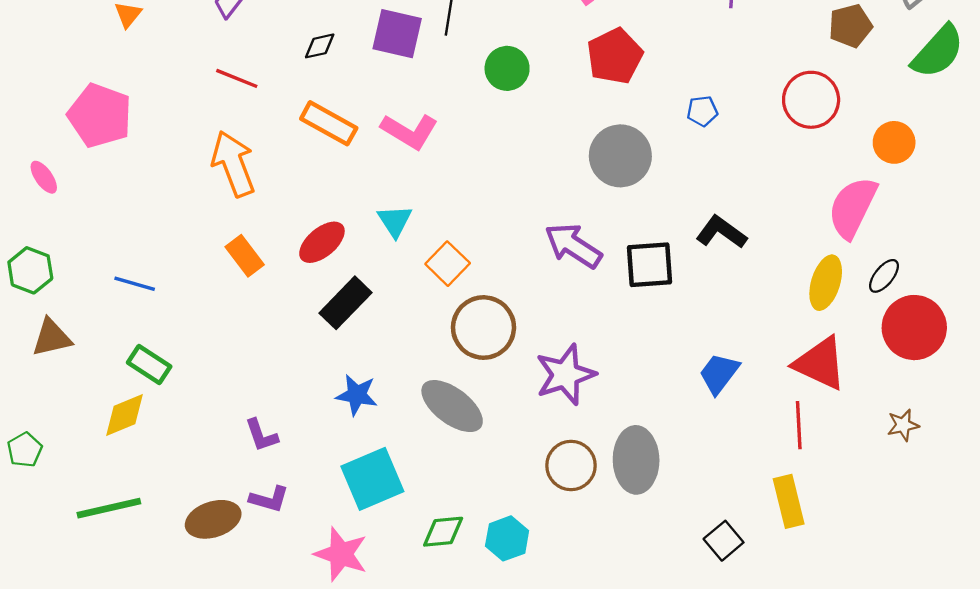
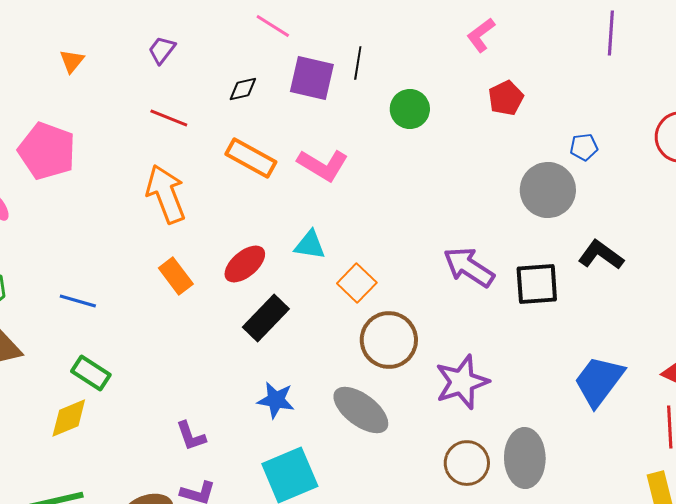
red pentagon: (615, 56) -> (506, 98), size x0.7
gray circle: (620, 156) -> (548, 190), moved
cyan triangle: (395, 221) -> (310, 245), turned -48
blue trapezoid: (719, 374) -> (599, 381), size x1.4

